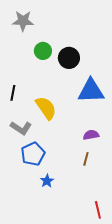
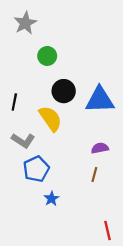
gray star: (23, 21) -> (25, 23), turned -30
black circle: (69, 58) -> (64, 91), moved

